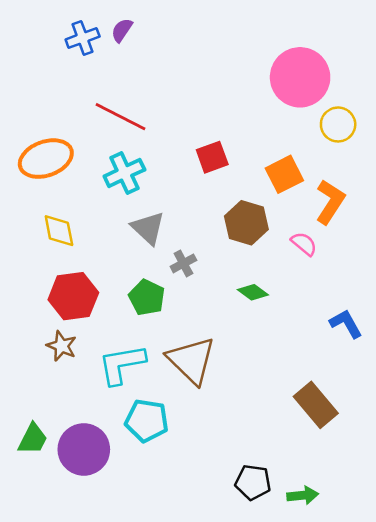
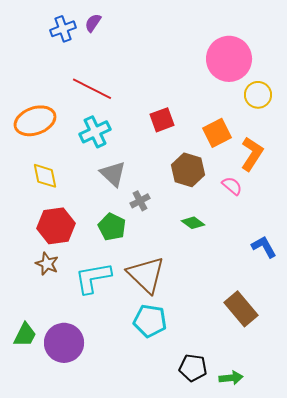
cyan pentagon: (147, 421) -> (150, 321), moved

